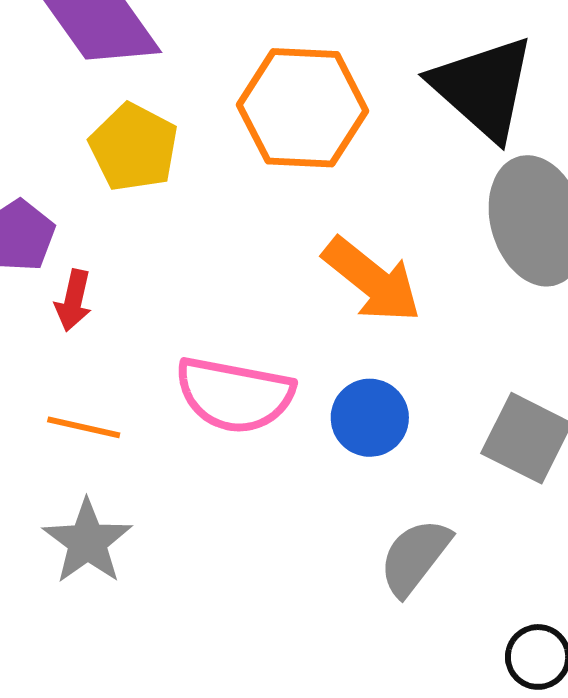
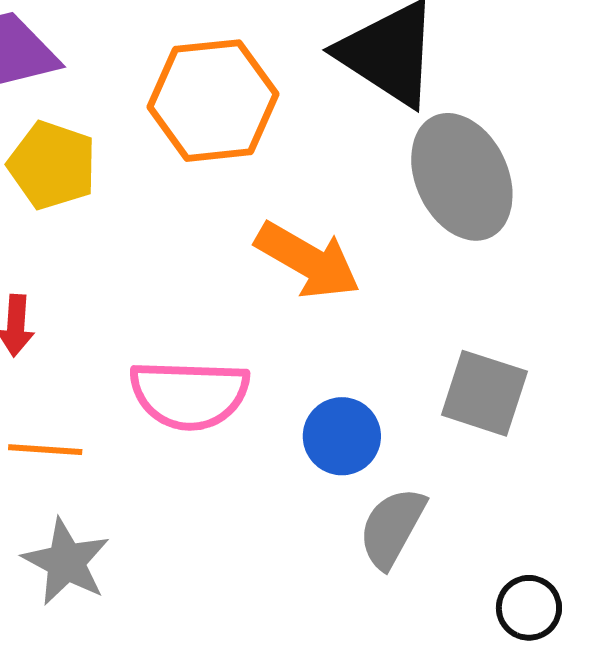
blue circle: (370, 418) -> (342, 436), moved

